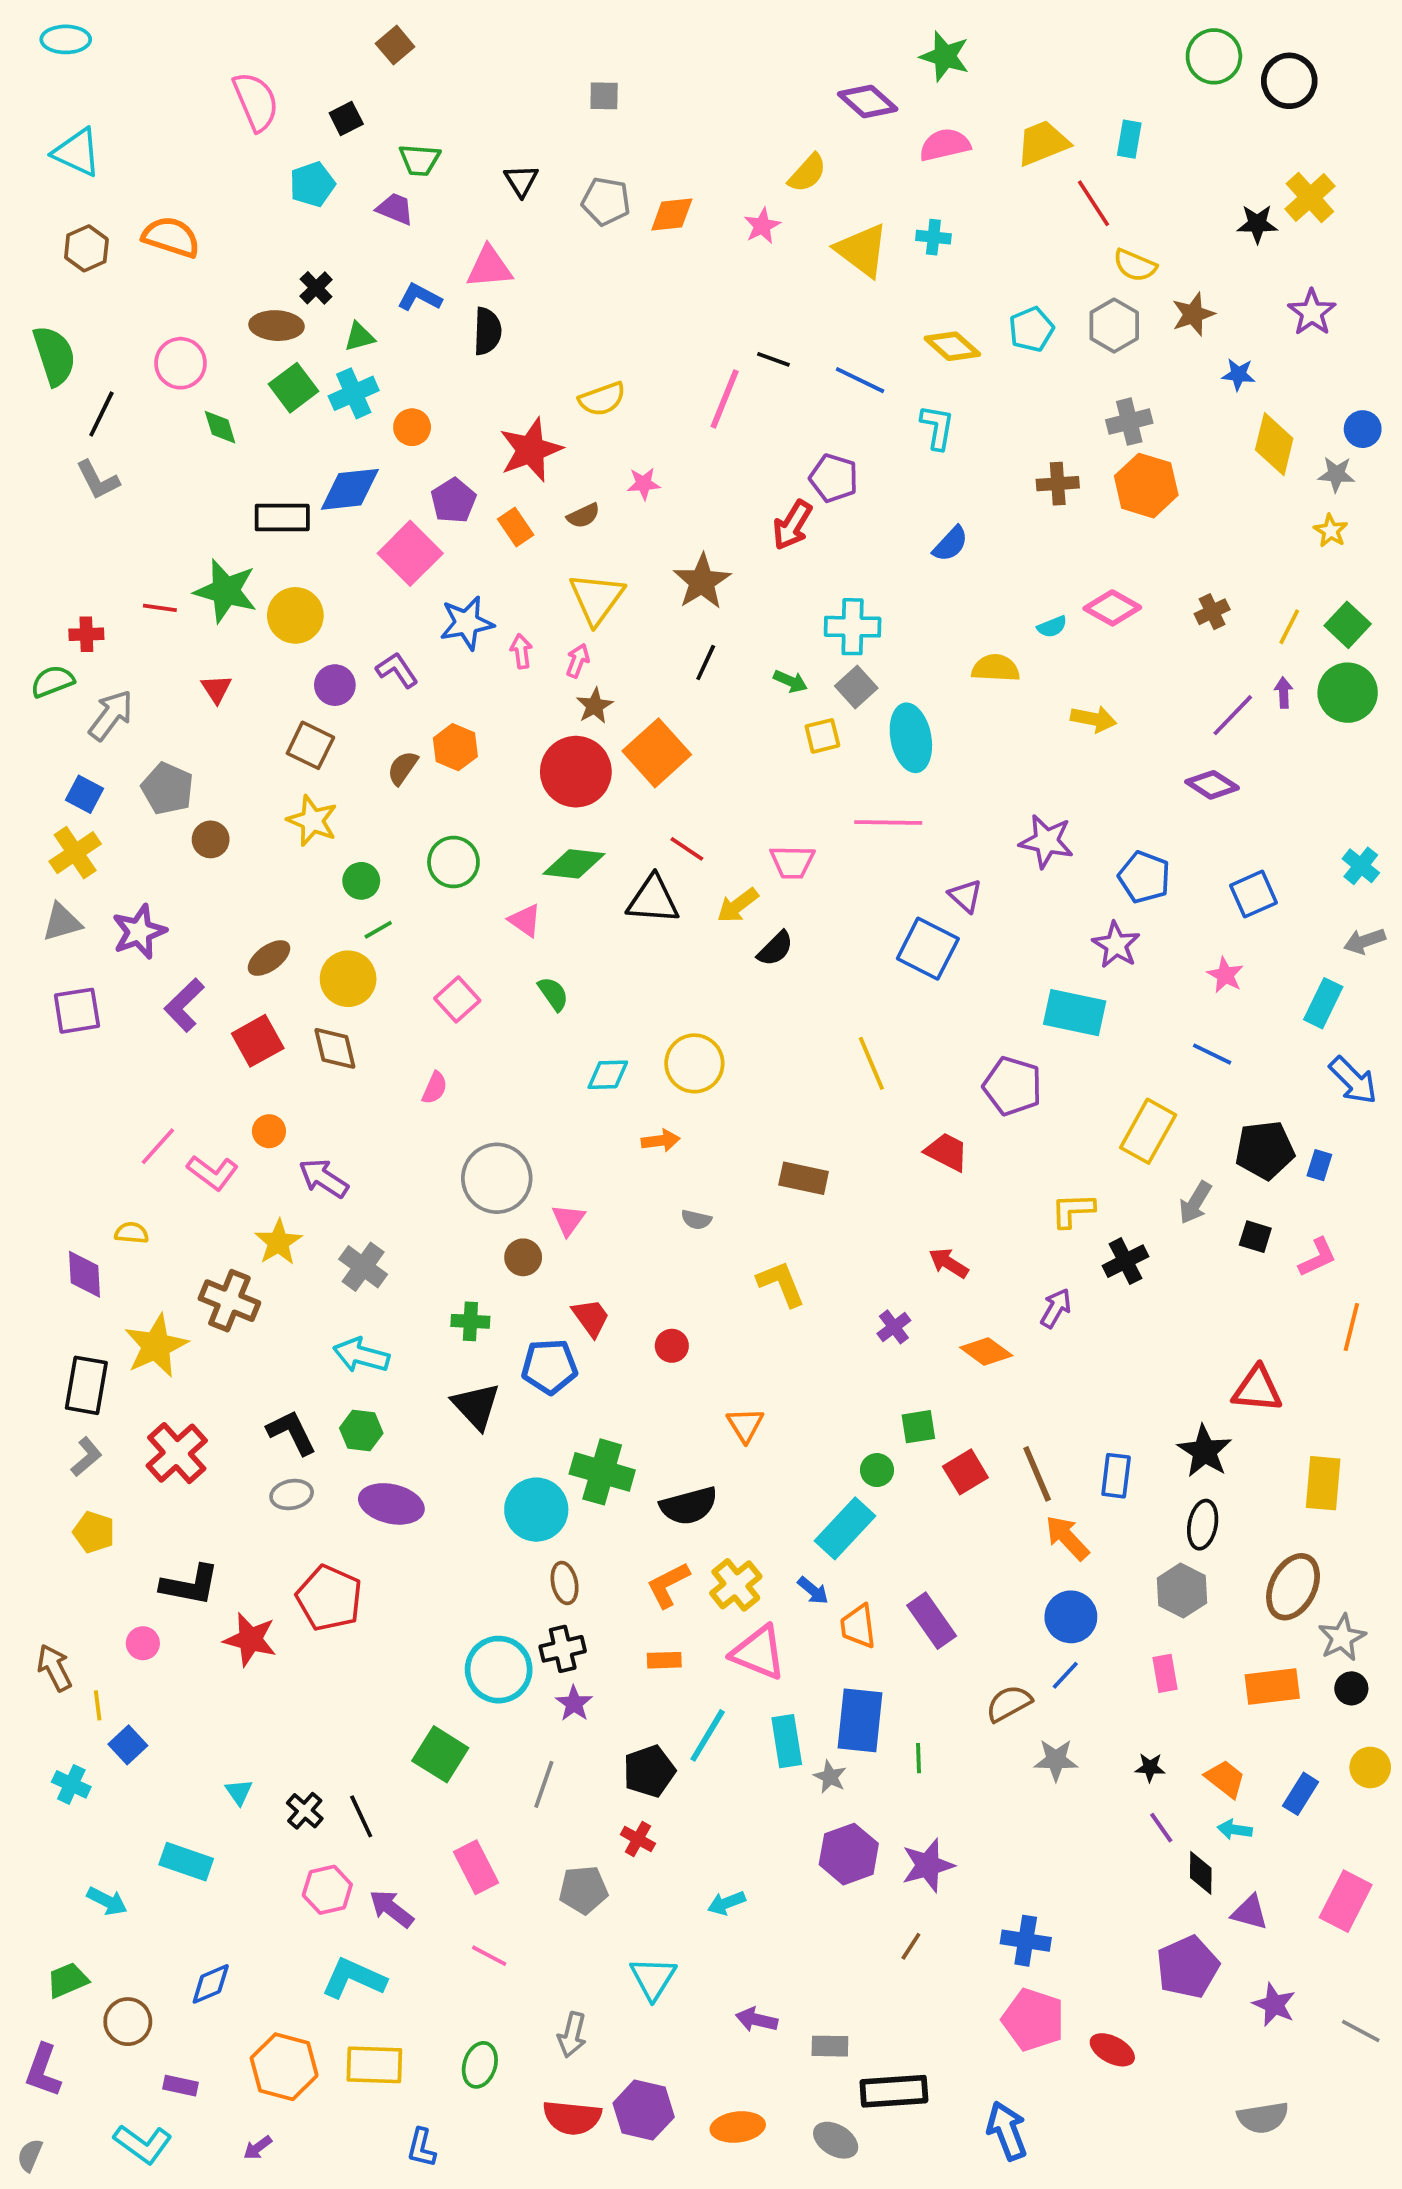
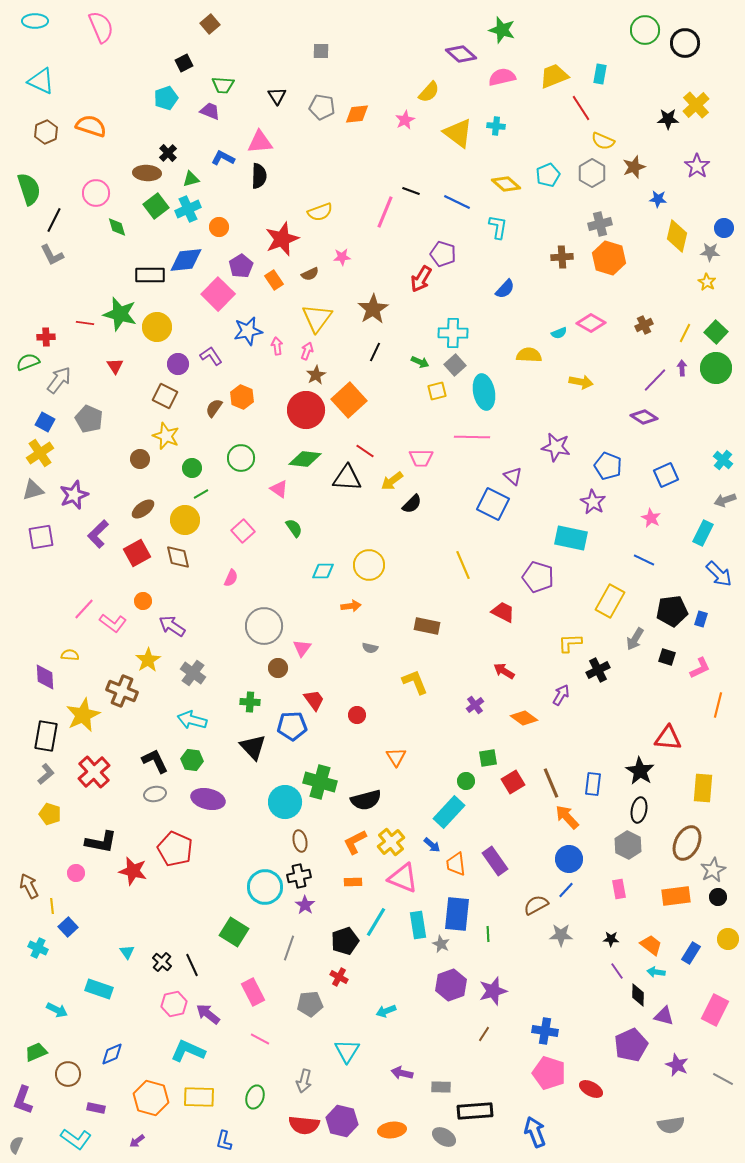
pink semicircle: (256, 102) -> (101, 27), moved
brown circle: (211, 839) -> (140, 459), moved

